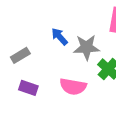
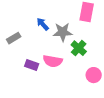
purple rectangle: (28, 88) -> (32, 65), moved

